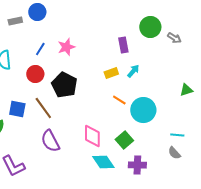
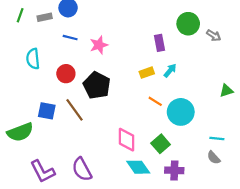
blue line: (40, 49) -> (70, 38), moved, turned 72
purple semicircle: (50, 141) -> (82, 169), moved

